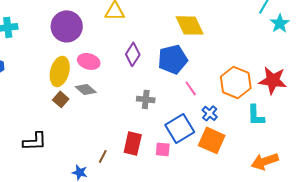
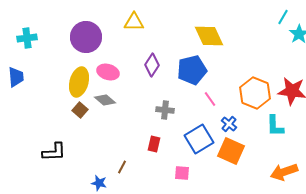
red rectangle: (133, 143) -> (154, 144), moved, size x0.7
pink square: (163, 149) -> (182, 173), moved

